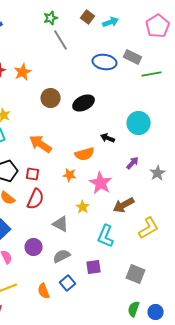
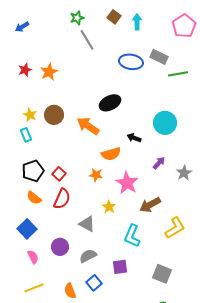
cyan arrow: (111, 22) -> (137, 22), turned -70
brown circle: (51, 98) -> (54, 115), moved
orange arrow: (41, 144) -> (88, 126), moved
red square: (33, 174) -> (59, 174), turned 32

